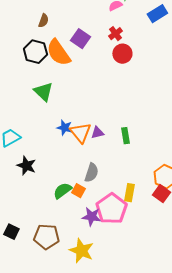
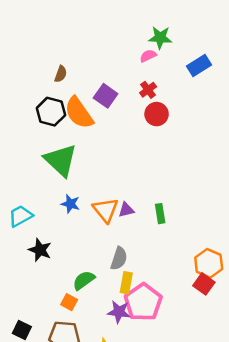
green triangle: (43, 92) -> (61, 160), size x1.4
blue star: (64, 128) -> (70, 204), moved
orange square: (78, 191) -> (69, 302), moved
yellow rectangle: (129, 193) -> (126, 283), moved

